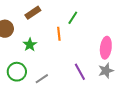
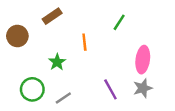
green line: (73, 18) -> (119, 22), moved
green star: (30, 45) -> (57, 62), moved

